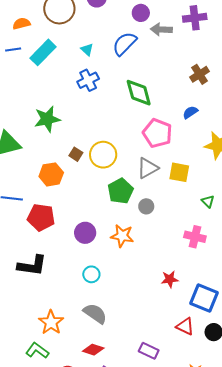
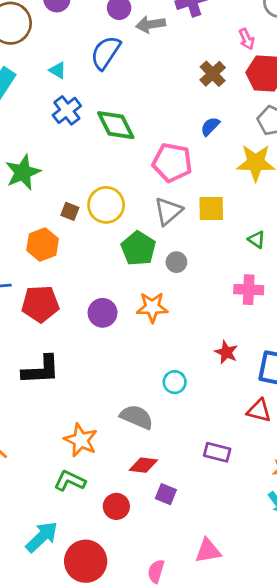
green diamond: (139, 93) -> (116, 125), moved
cyan circle: (91, 274) -> (175, 382), moved
red star: (170, 279) -> (226, 352), turned -30

